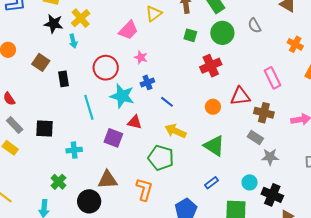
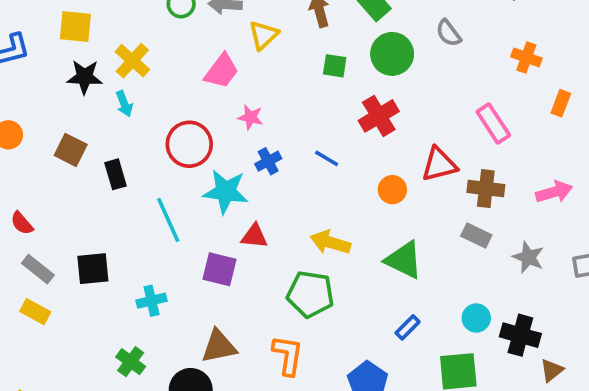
blue line: (167, 102) -> (327, 158), moved
gray star: (270, 157) -> (528, 257), moved, turned 30

